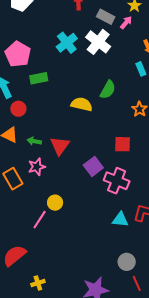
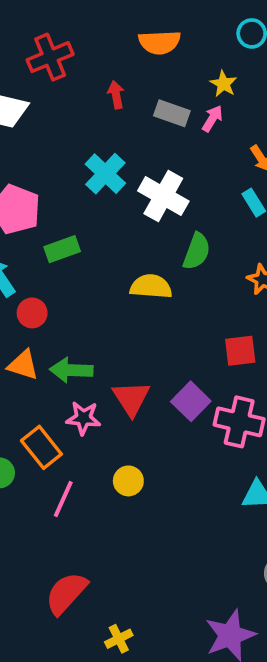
white cross: (98, 42) -> (163, 196), moved
green arrow: (34, 141) -> (71, 370), size x1.5
red triangle: (60, 146) -> (131, 398), moved
pink star: (37, 167) -> (83, 418), turned 30
pink line: (40, 220) -> (63, 499), moved

